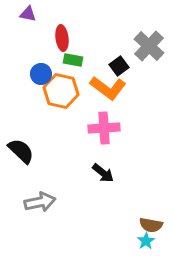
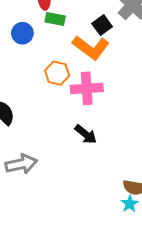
orange hexagon: (61, 91) -> (57, 73), moved, size x0.7

